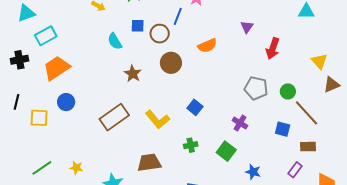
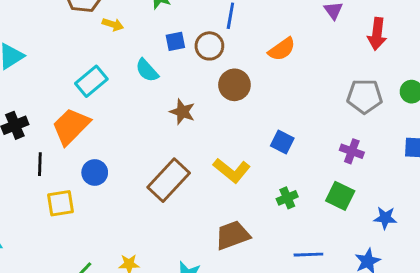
cyan rectangle: (46, 36) -> (91, 81), moved
black line: (16, 102) -> (40, 164), moved

